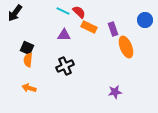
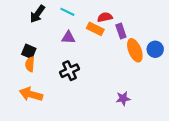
red semicircle: (79, 12) -> (105, 17), moved, turned -56
black arrow: (15, 13) -> (37, 14), moved
blue circle: (145, 20) -> (155, 49), moved
orange arrow: (29, 88) -> (31, 94), size x1.5

